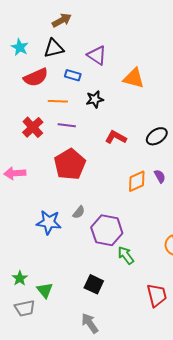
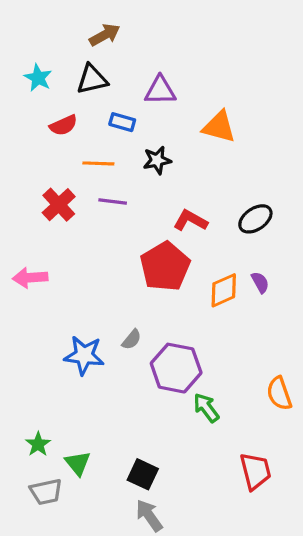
purple triangle: (97, 55) -> (160, 90), turned -35
red semicircle: (36, 77) -> (63, 125), size x0.7
red pentagon: (70, 164) -> (165, 267), moved
black square: (94, 284) -> (143, 474), moved

